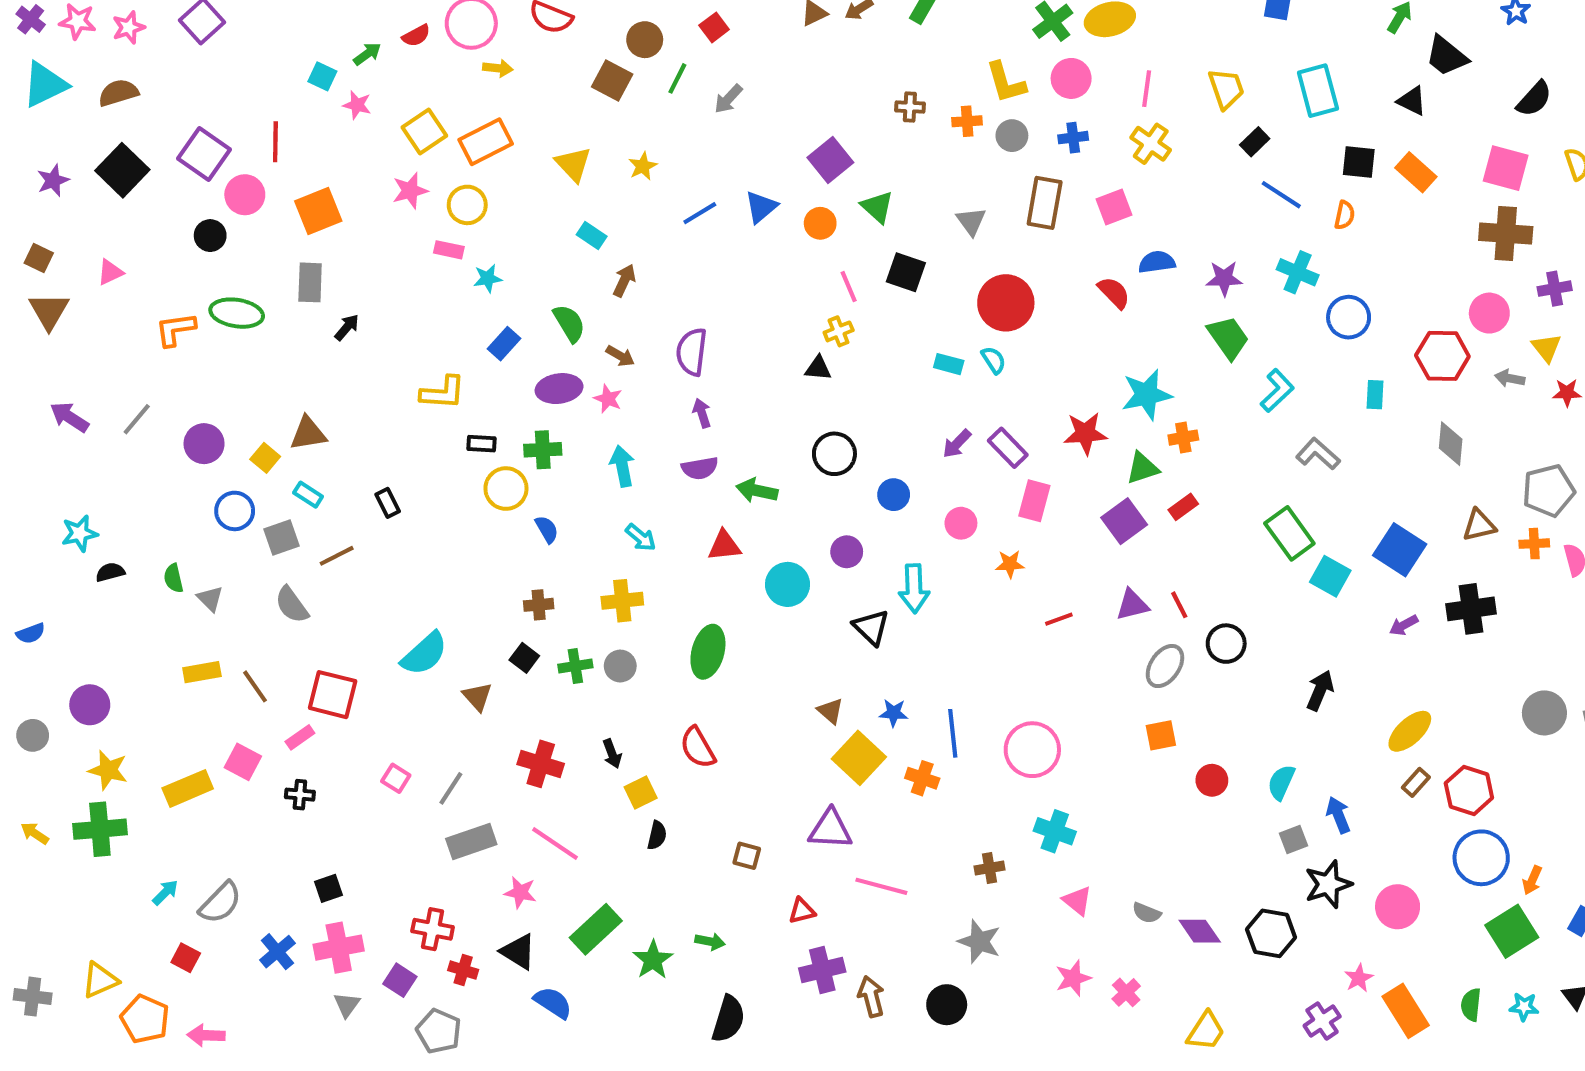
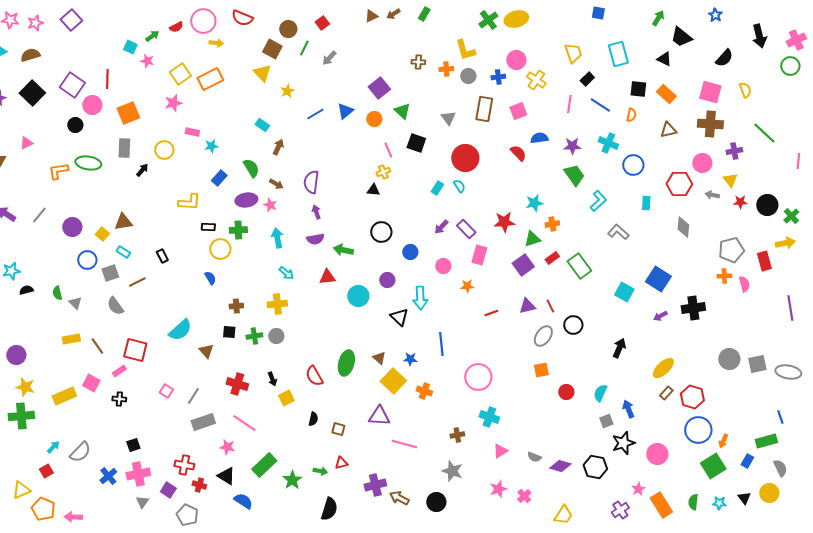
pink circle: (1071, 78) -> (516, 60), moved
pink line: (1147, 89) -> (569, 104), moved
yellow triangle: (573, 164) -> (262, 73), moved
yellow circle: (467, 205) -> (164, 150), moved
cyan rectangle: (949, 364) -> (437, 188), turned -72
cyan star: (1147, 395) -> (534, 203), size x0.7
brown triangle: (1479, 525) -> (668, 130), moved
blue semicircle: (547, 529) -> (210, 278), moved
green rectangle: (1289, 533) -> (579, 266), moved
green ellipse: (708, 652) -> (346, 363), moved
black square: (524, 658) -> (229, 332), turned -32
blue line: (953, 733) -> (441, 344), moved
black semicircle: (657, 835) -> (313, 419), moved
pink triangle: (1077, 901) -> (500, 451), turned 49
red triangle: (802, 911) -> (341, 463), moved
purple diamond: (1200, 931) -> (560, 466), turned -40
red square: (186, 958) -> (46, 471), moved, turned 32
brown arrow: (871, 997) -> (399, 498), turned -48

